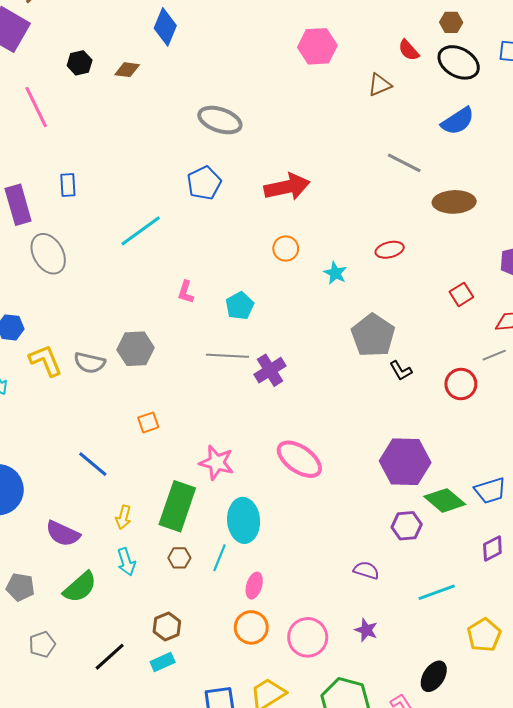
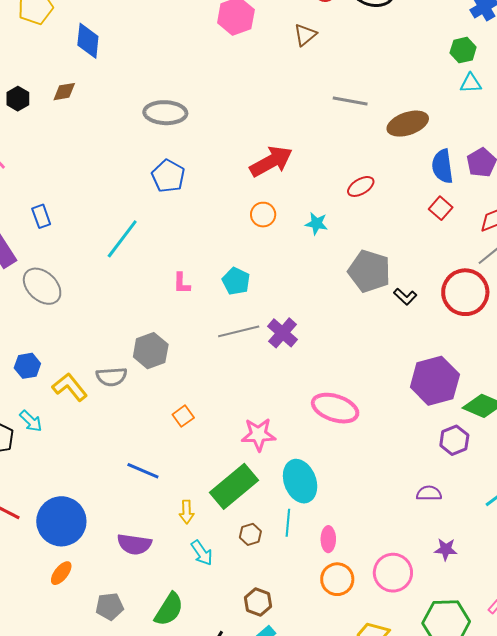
blue semicircle: (458, 121) -> (443, 166), moved, turned 132
red arrow: (287, 187) -> (271, 161), moved
red circle: (461, 384) -> (465, 292), size x1.5
green rectangle: (177, 506) -> (234, 486), turned 48
green semicircle: (80, 587) -> (169, 609), moved

